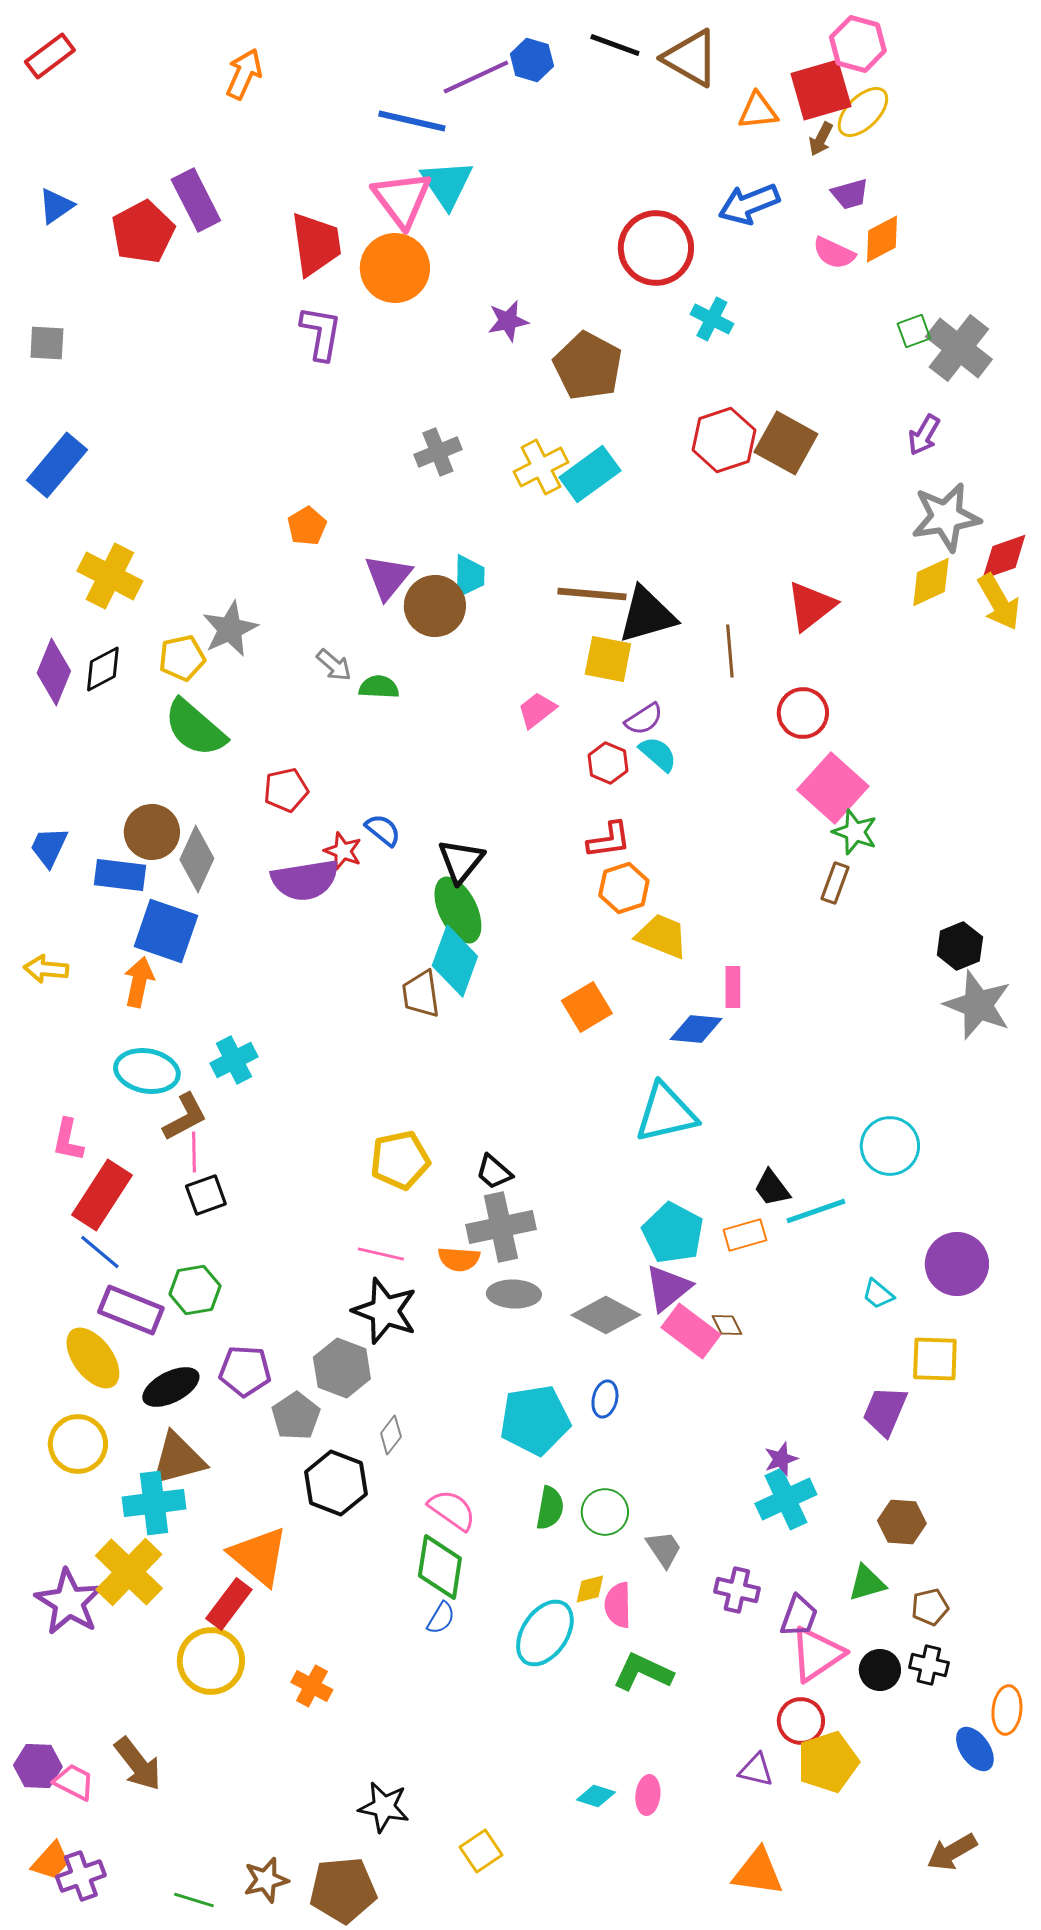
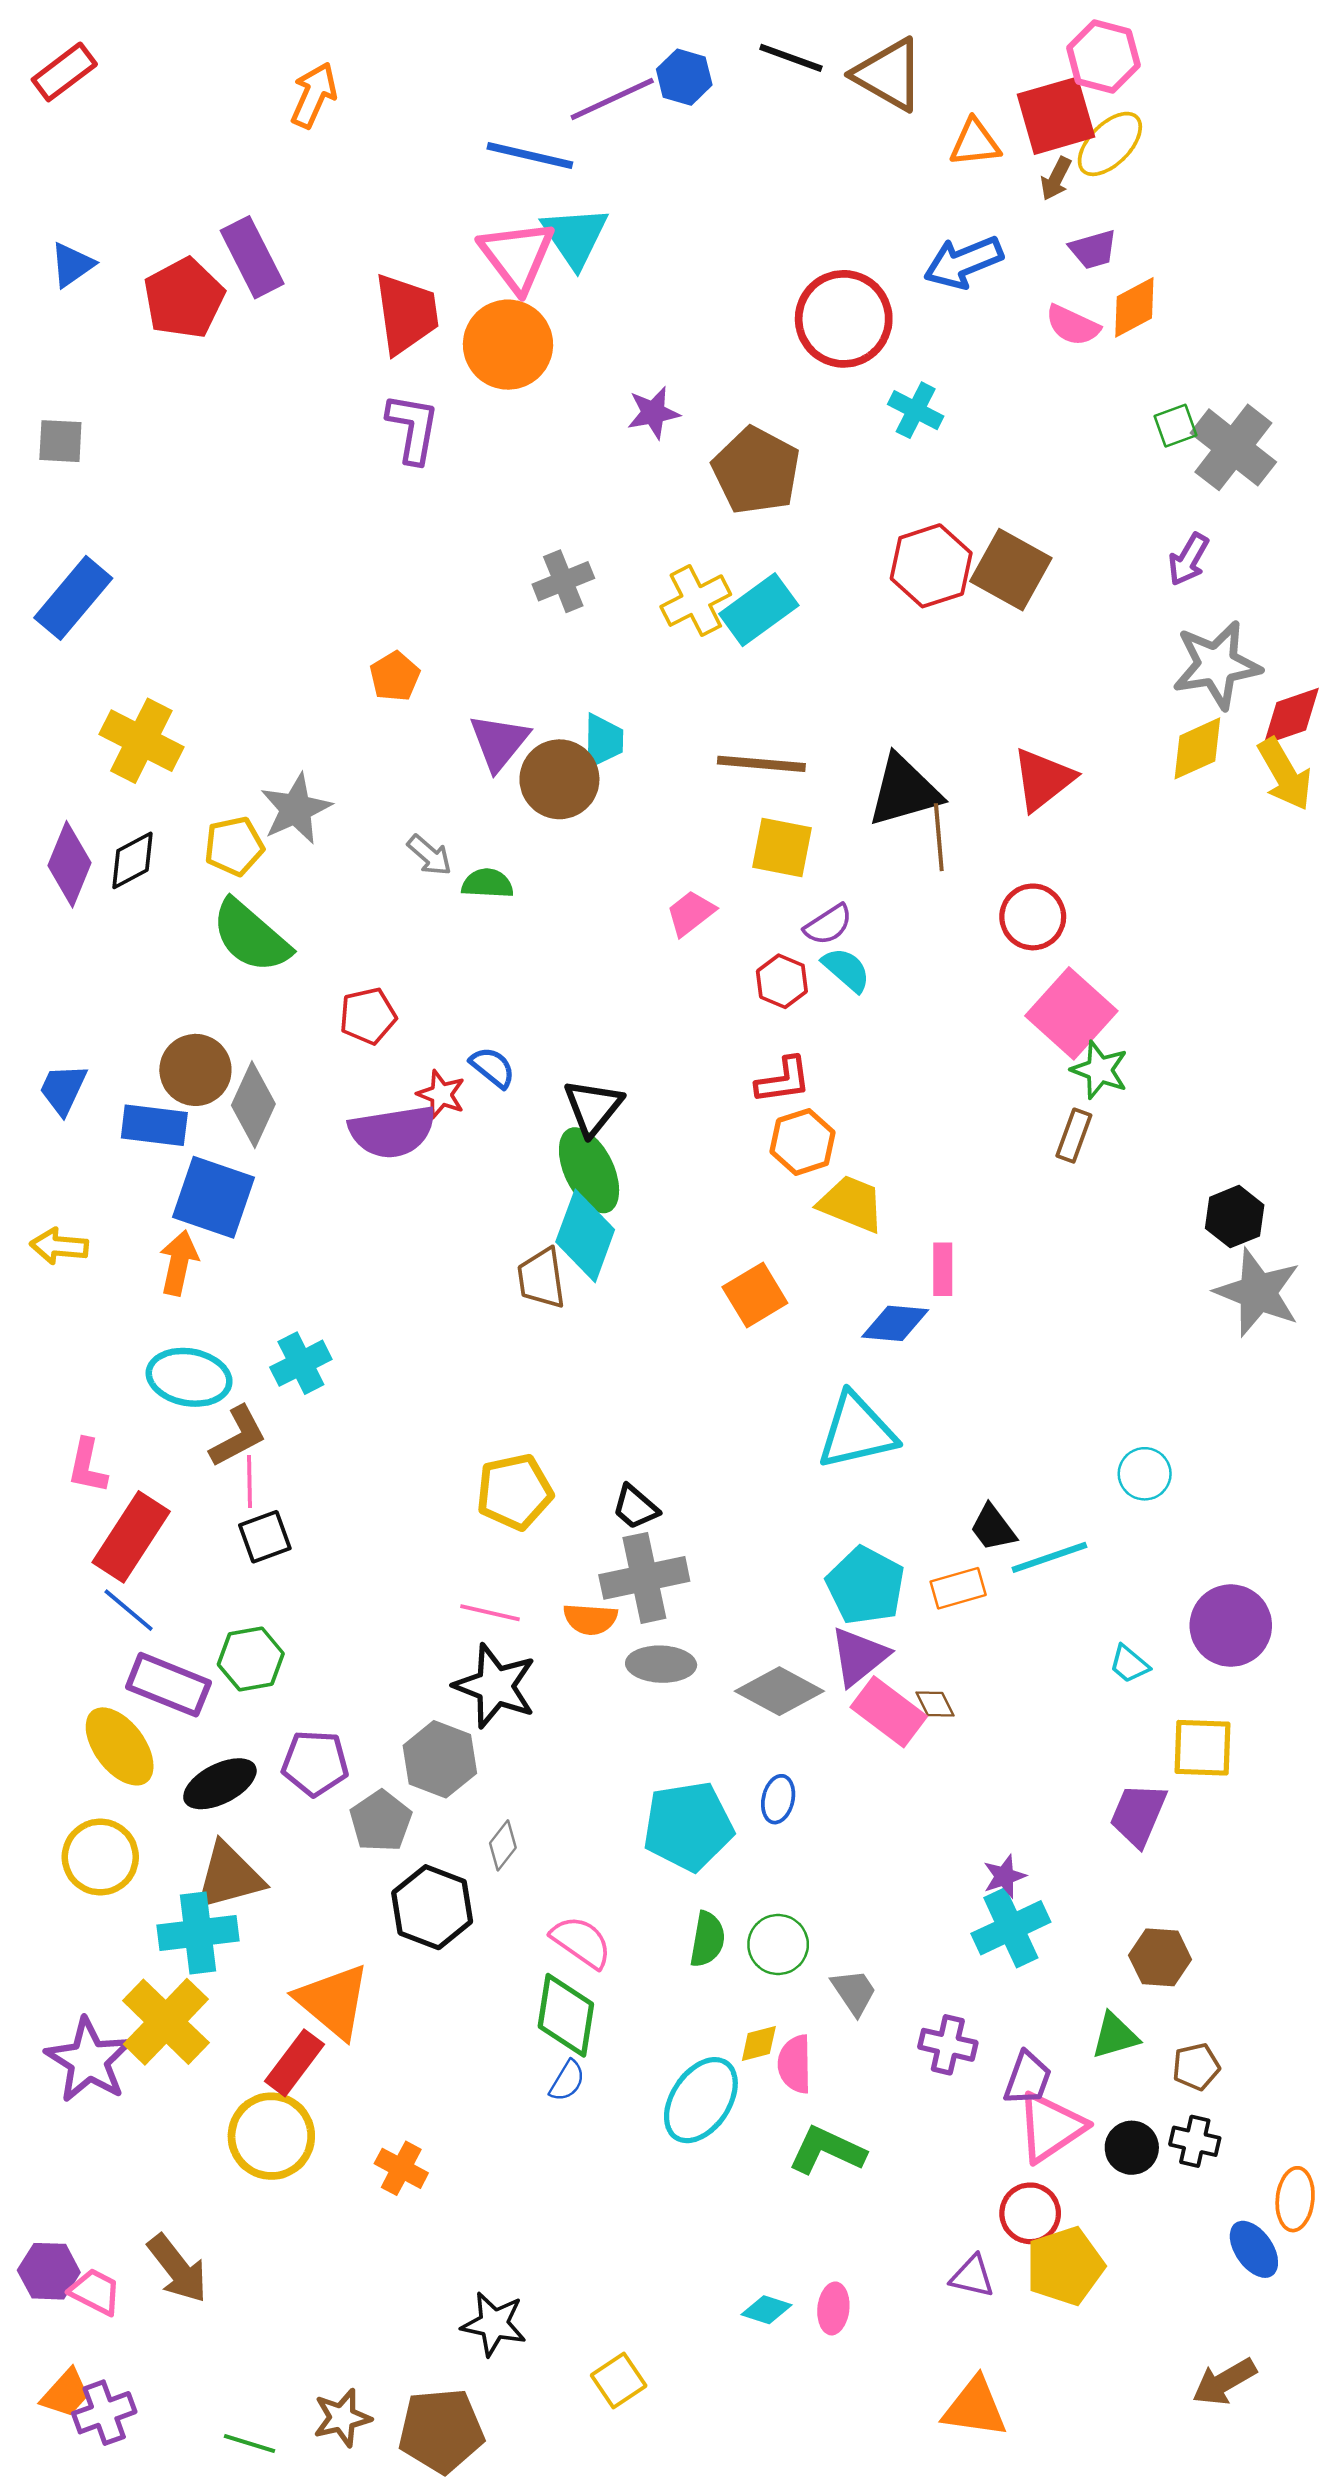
black triangle: (647, 615) -> (904, 791), moved
cyan circle: (890, 1146) -> (1145, 1474), size x0.7

